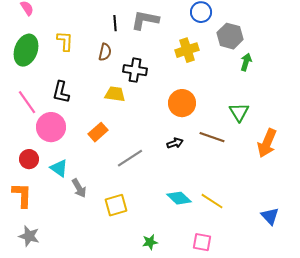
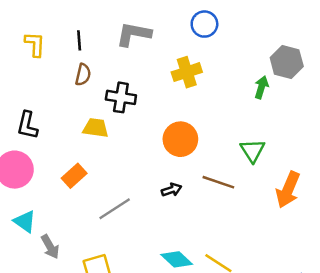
black line: (115, 23) -> (79, 40), moved
gray hexagon: (230, 36) -> (287, 62), moved
yellow L-shape: (65, 41) -> (35, 44), moved

